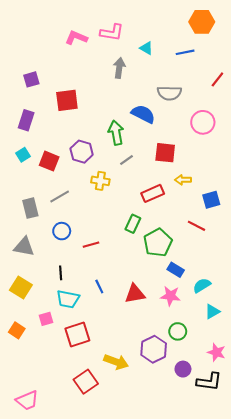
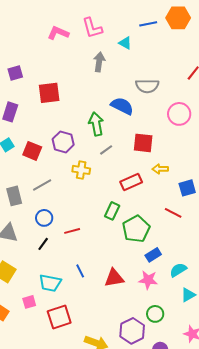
pink L-shape: (112, 32) -> (92, 28), turned 65
blue line: (185, 52) -> (148, 24), moved
blue rectangle: (176, 270) -> (153, 255), turned -63
black line: (61, 273) -> (43, 244), moved, turned 40

